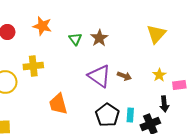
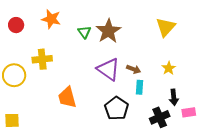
brown star: (99, 38) -> (108, 31), size x1.4
pink rectangle: (179, 85) -> (189, 112), moved
cyan rectangle: (130, 115) -> (140, 87), moved

